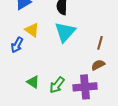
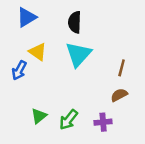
green triangle: (33, 82) -> (39, 116), turned 48
purple cross: (85, 87) -> (103, 122), size x0.6

